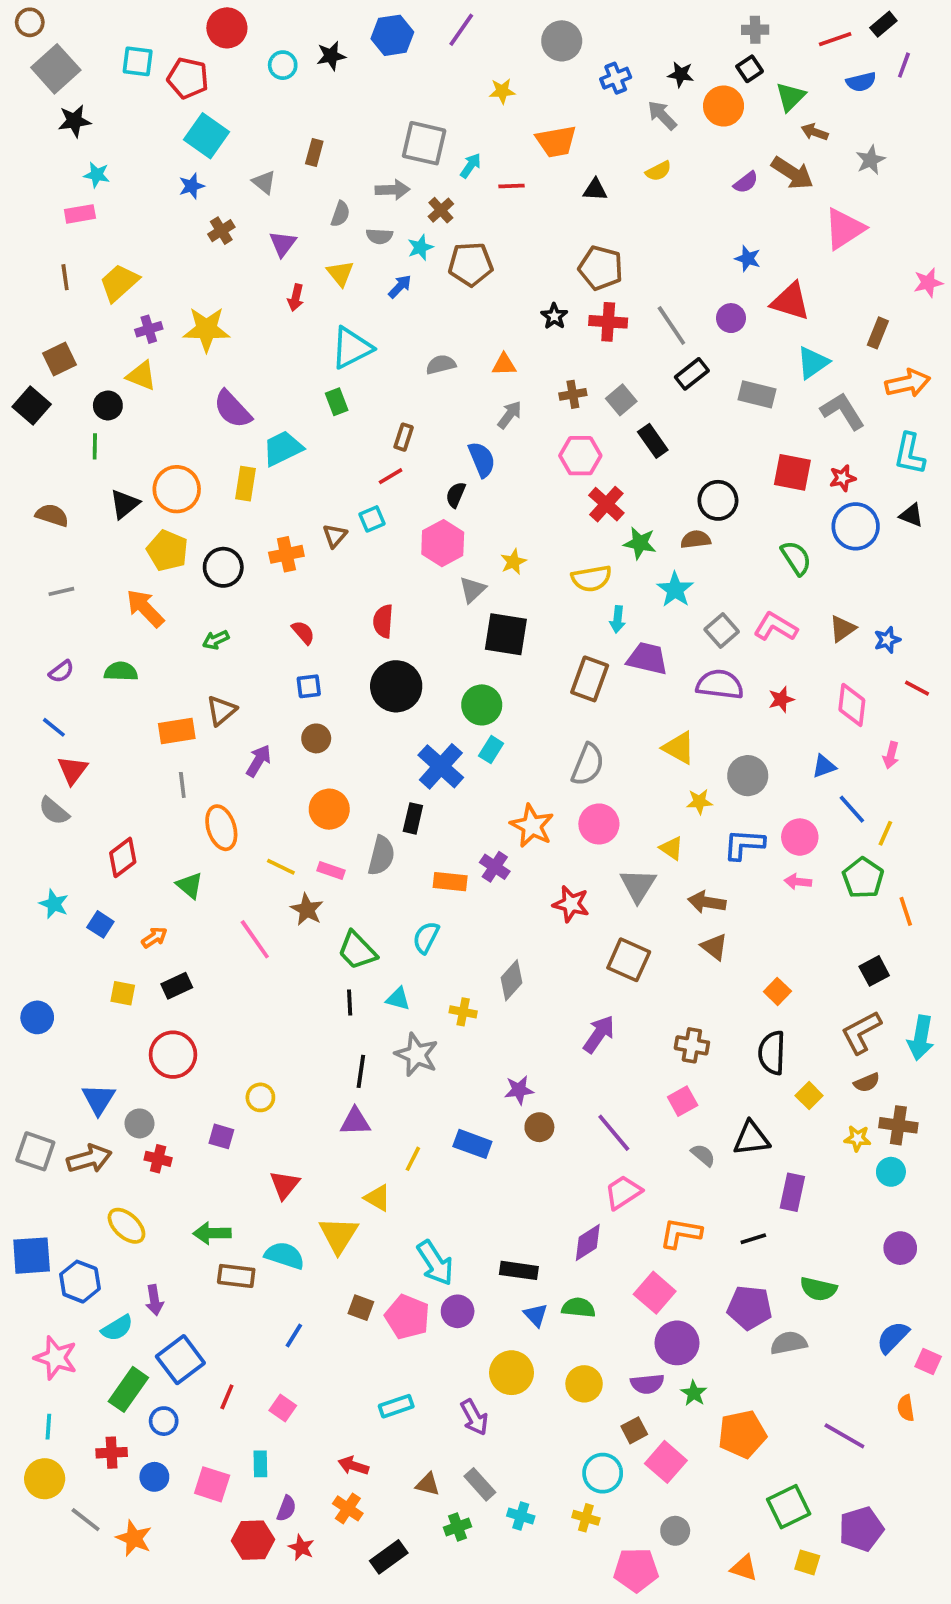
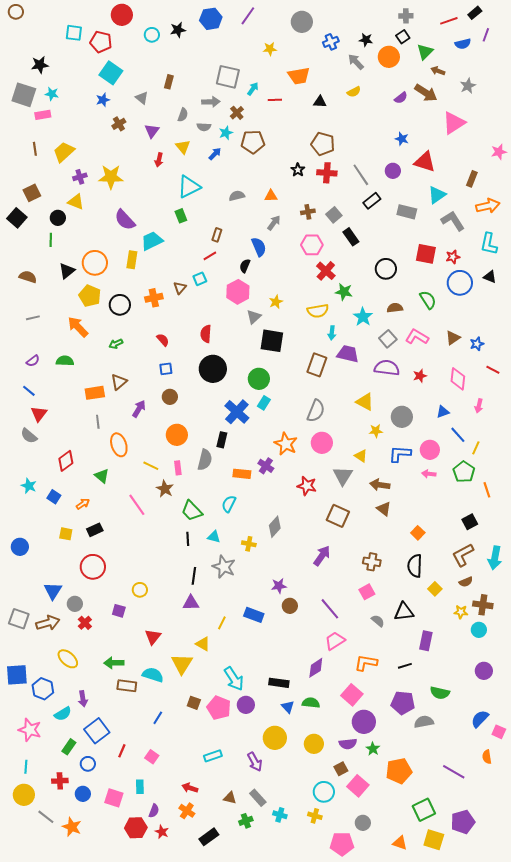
gray square: (56, 69) -> (24, 95), moved, turned -30
brown semicircle: (696, 539) -> (395, 308), moved
pink rectangle: (331, 870) -> (178, 468), turned 64
red cross: (158, 1159) -> (85, 623), turned 32
green rectangle: (128, 1389) -> (69, 747), size x0.7
yellow square: (807, 1562) -> (434, 840), size x1.5

